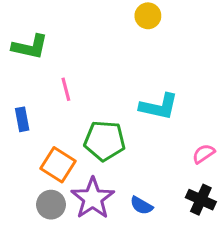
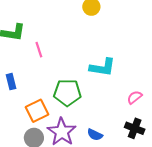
pink line: (66, 89) -> (39, 50), moved
orange square: (58, 165) -> (37, 111), turned 35

